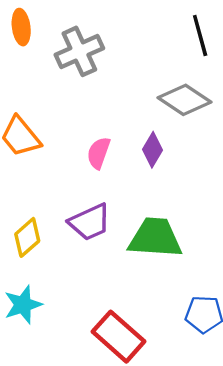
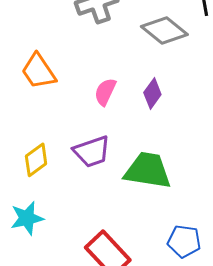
gray diamond: (184, 100) -> (164, 30), moved

